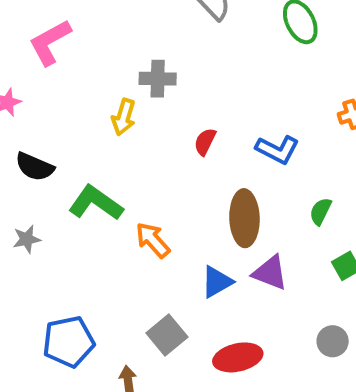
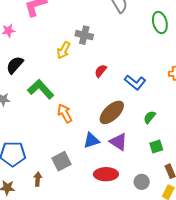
black semicircle: (35, 167) -> (15, 65), turned 96
brown ellipse: (244, 218) -> (112, 112), turned 36
red ellipse: (238, 357) -> (106, 174), moved

